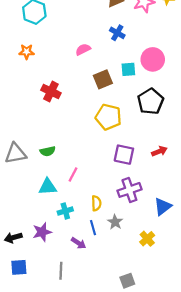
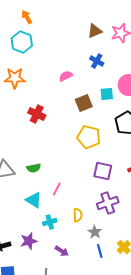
orange star: (27, 52) -> (15, 78), size x1.5
cyan triangle: (48, 187) -> (34, 200), turned 36
blue line: (93, 228) -> (100, 251), moved

